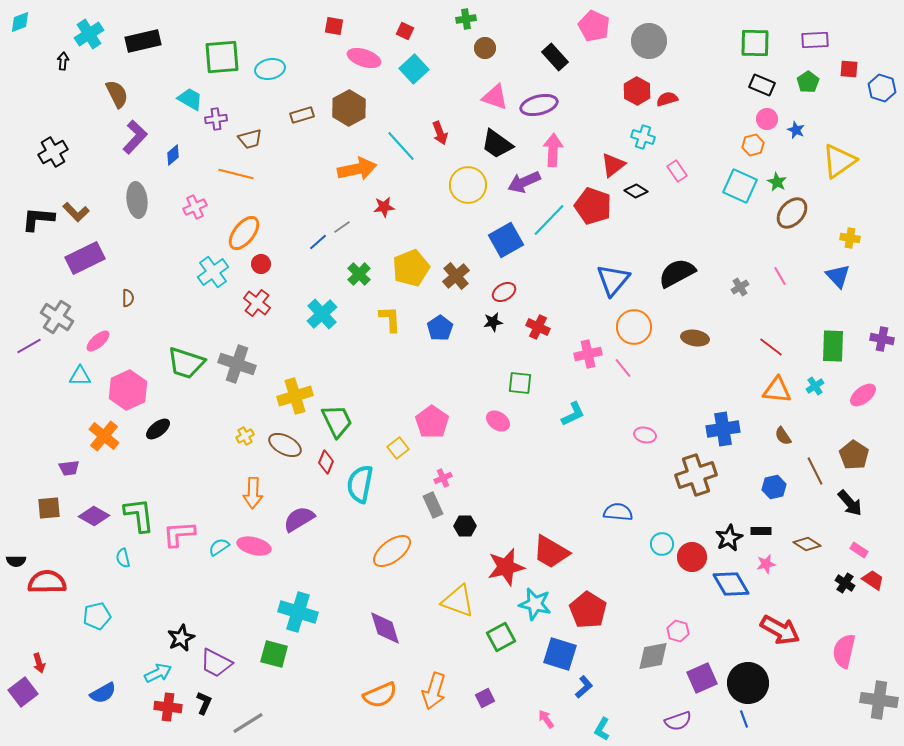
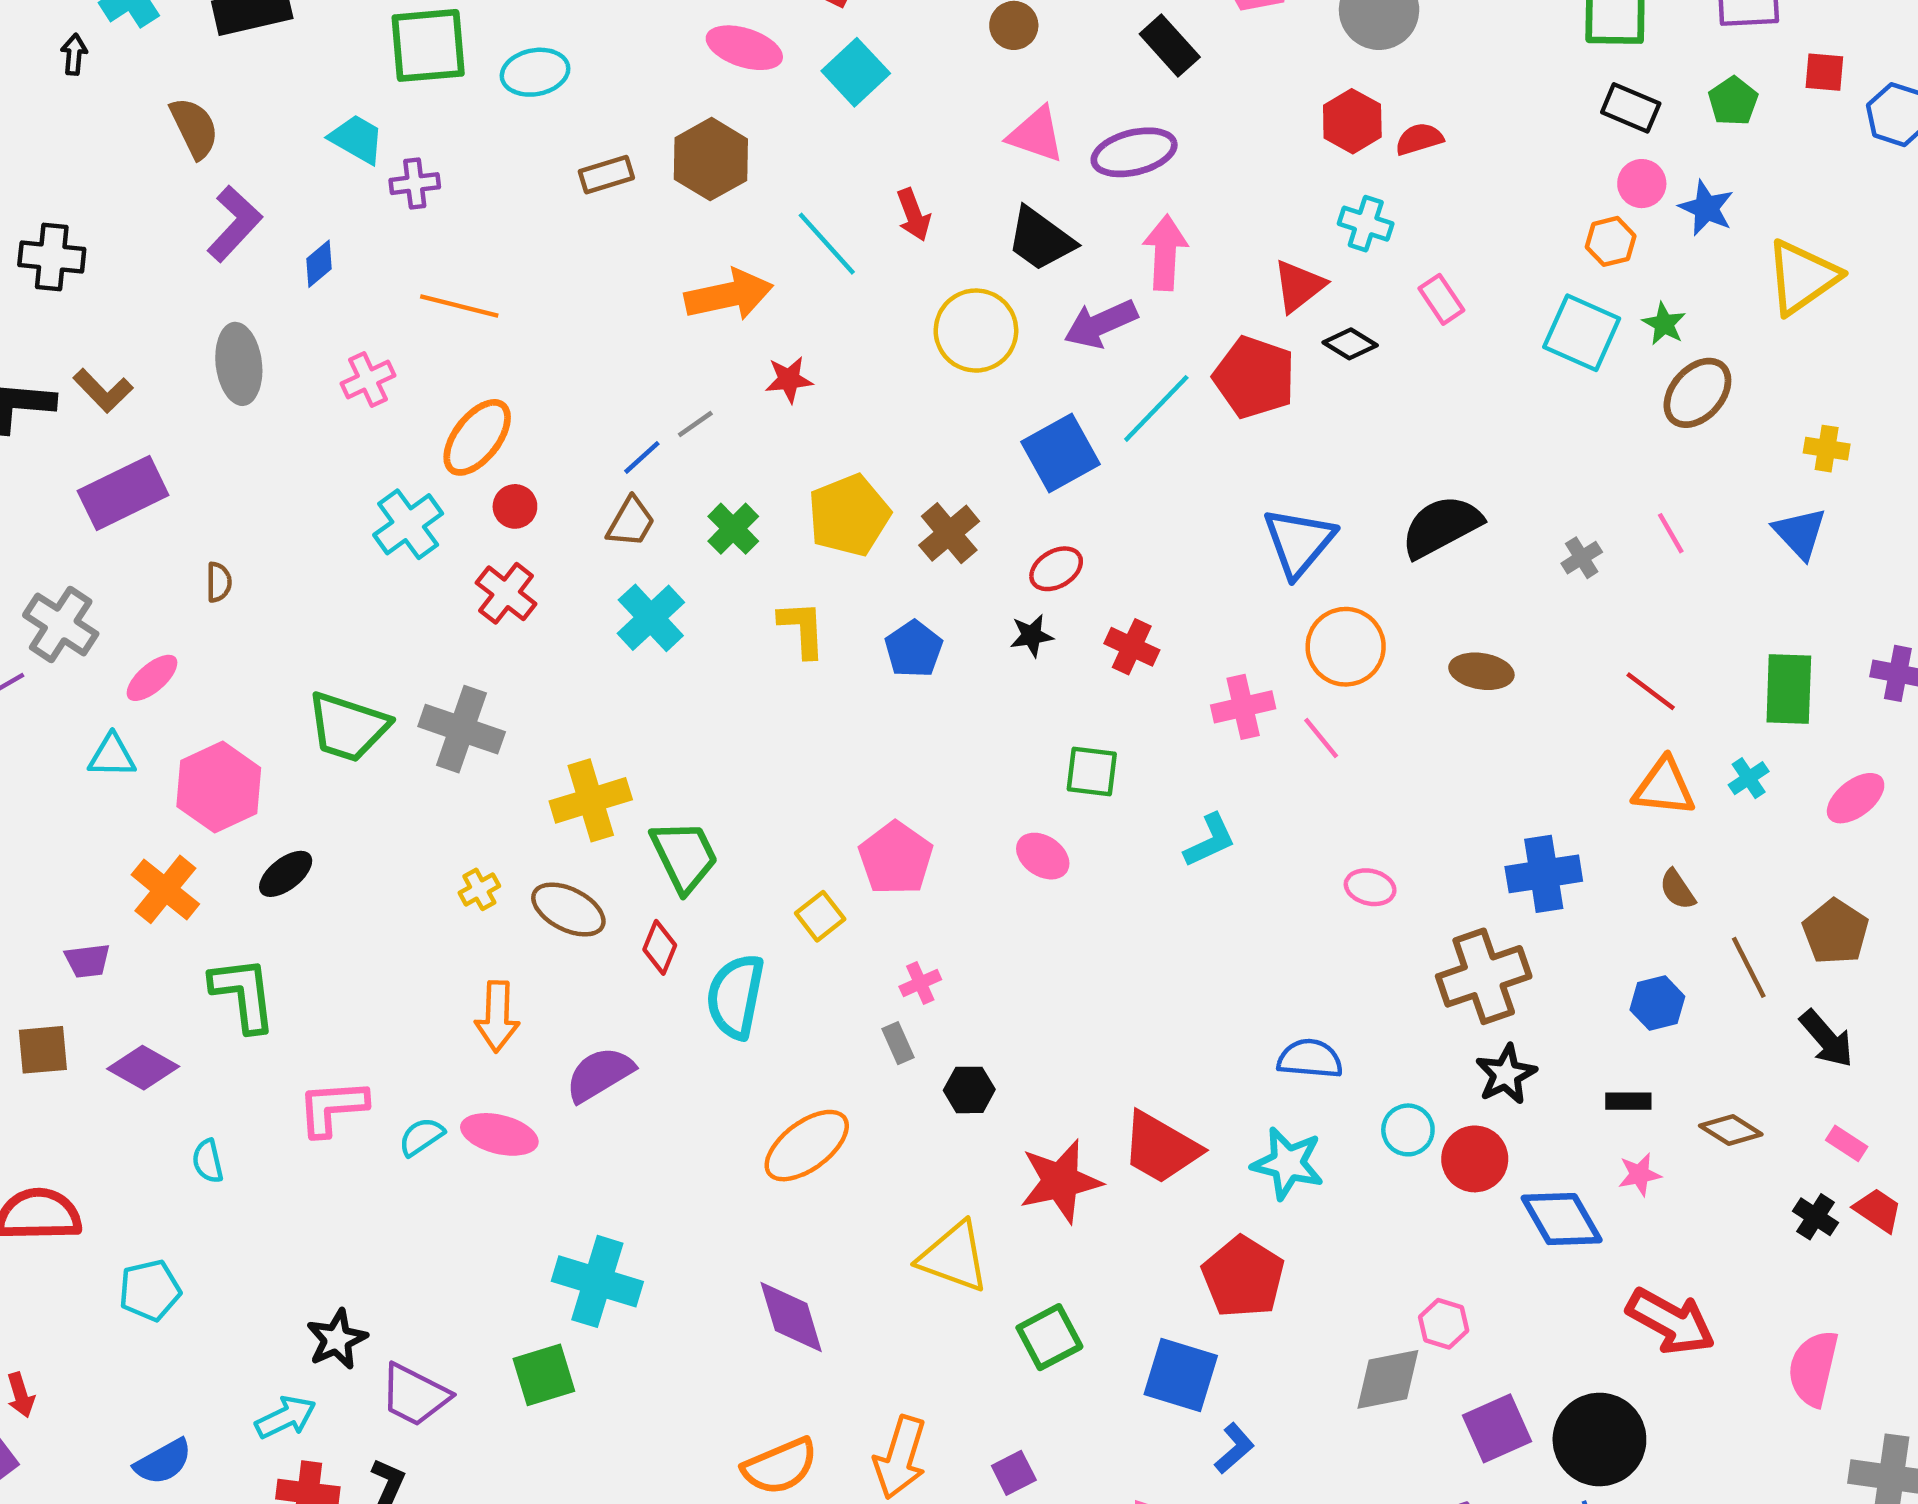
blue star: (796, 130) -> (1706, 208), size x1.4
brown trapezoid: (250, 139) -> (631, 522), moved, turned -45
black cross: (53, 152) -> (52, 257), turned 36
gray rectangle: (433, 505) -> (898, 1043), size x0.7
green L-shape: (139, 515) -> (243, 994), moved
black star: (729, 538) -> (1506, 1074), moved
cyan star: (535, 604) -> (1288, 1163), moved
green square: (274, 654) -> (544, 1375), turned -32

